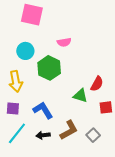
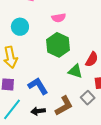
green hexagon: (49, 68) -> (58, 45), moved
gray square: (93, 135) -> (88, 98), moved

